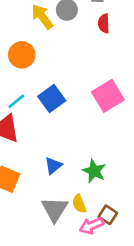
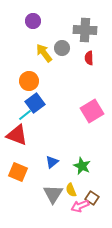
blue square: (52, 99) -> (35, 103), moved

